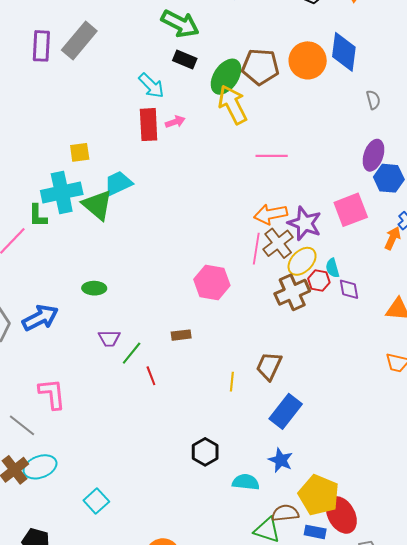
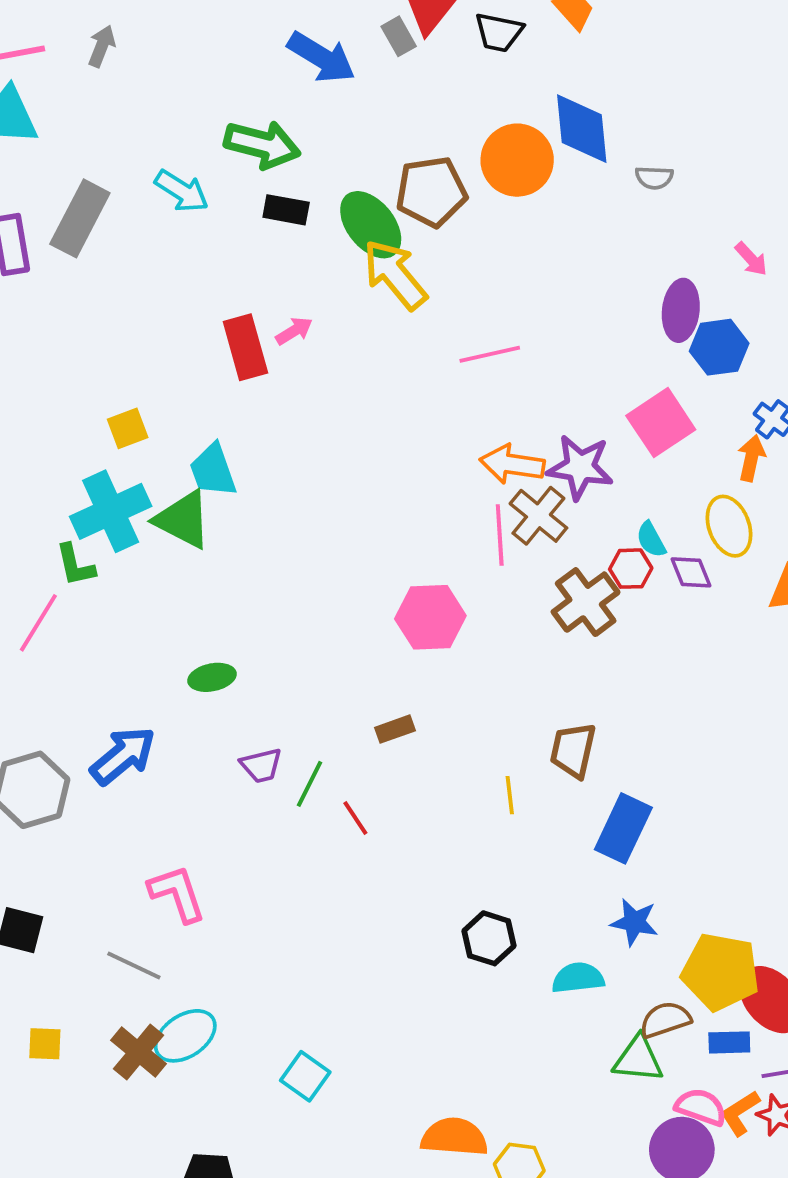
green ellipse: (226, 77) -> (371, 225), turned -60
cyan arrow: (151, 86) -> (182, 191), moved
gray semicircle: (373, 100) -> (654, 178), moved, turned 120
cyan trapezoid: (118, 183) -> (213, 470), turned -72
orange arrow: (271, 214) -> (512, 464), turned 32
yellow ellipse: (302, 261) -> (729, 526), moved, turned -52

